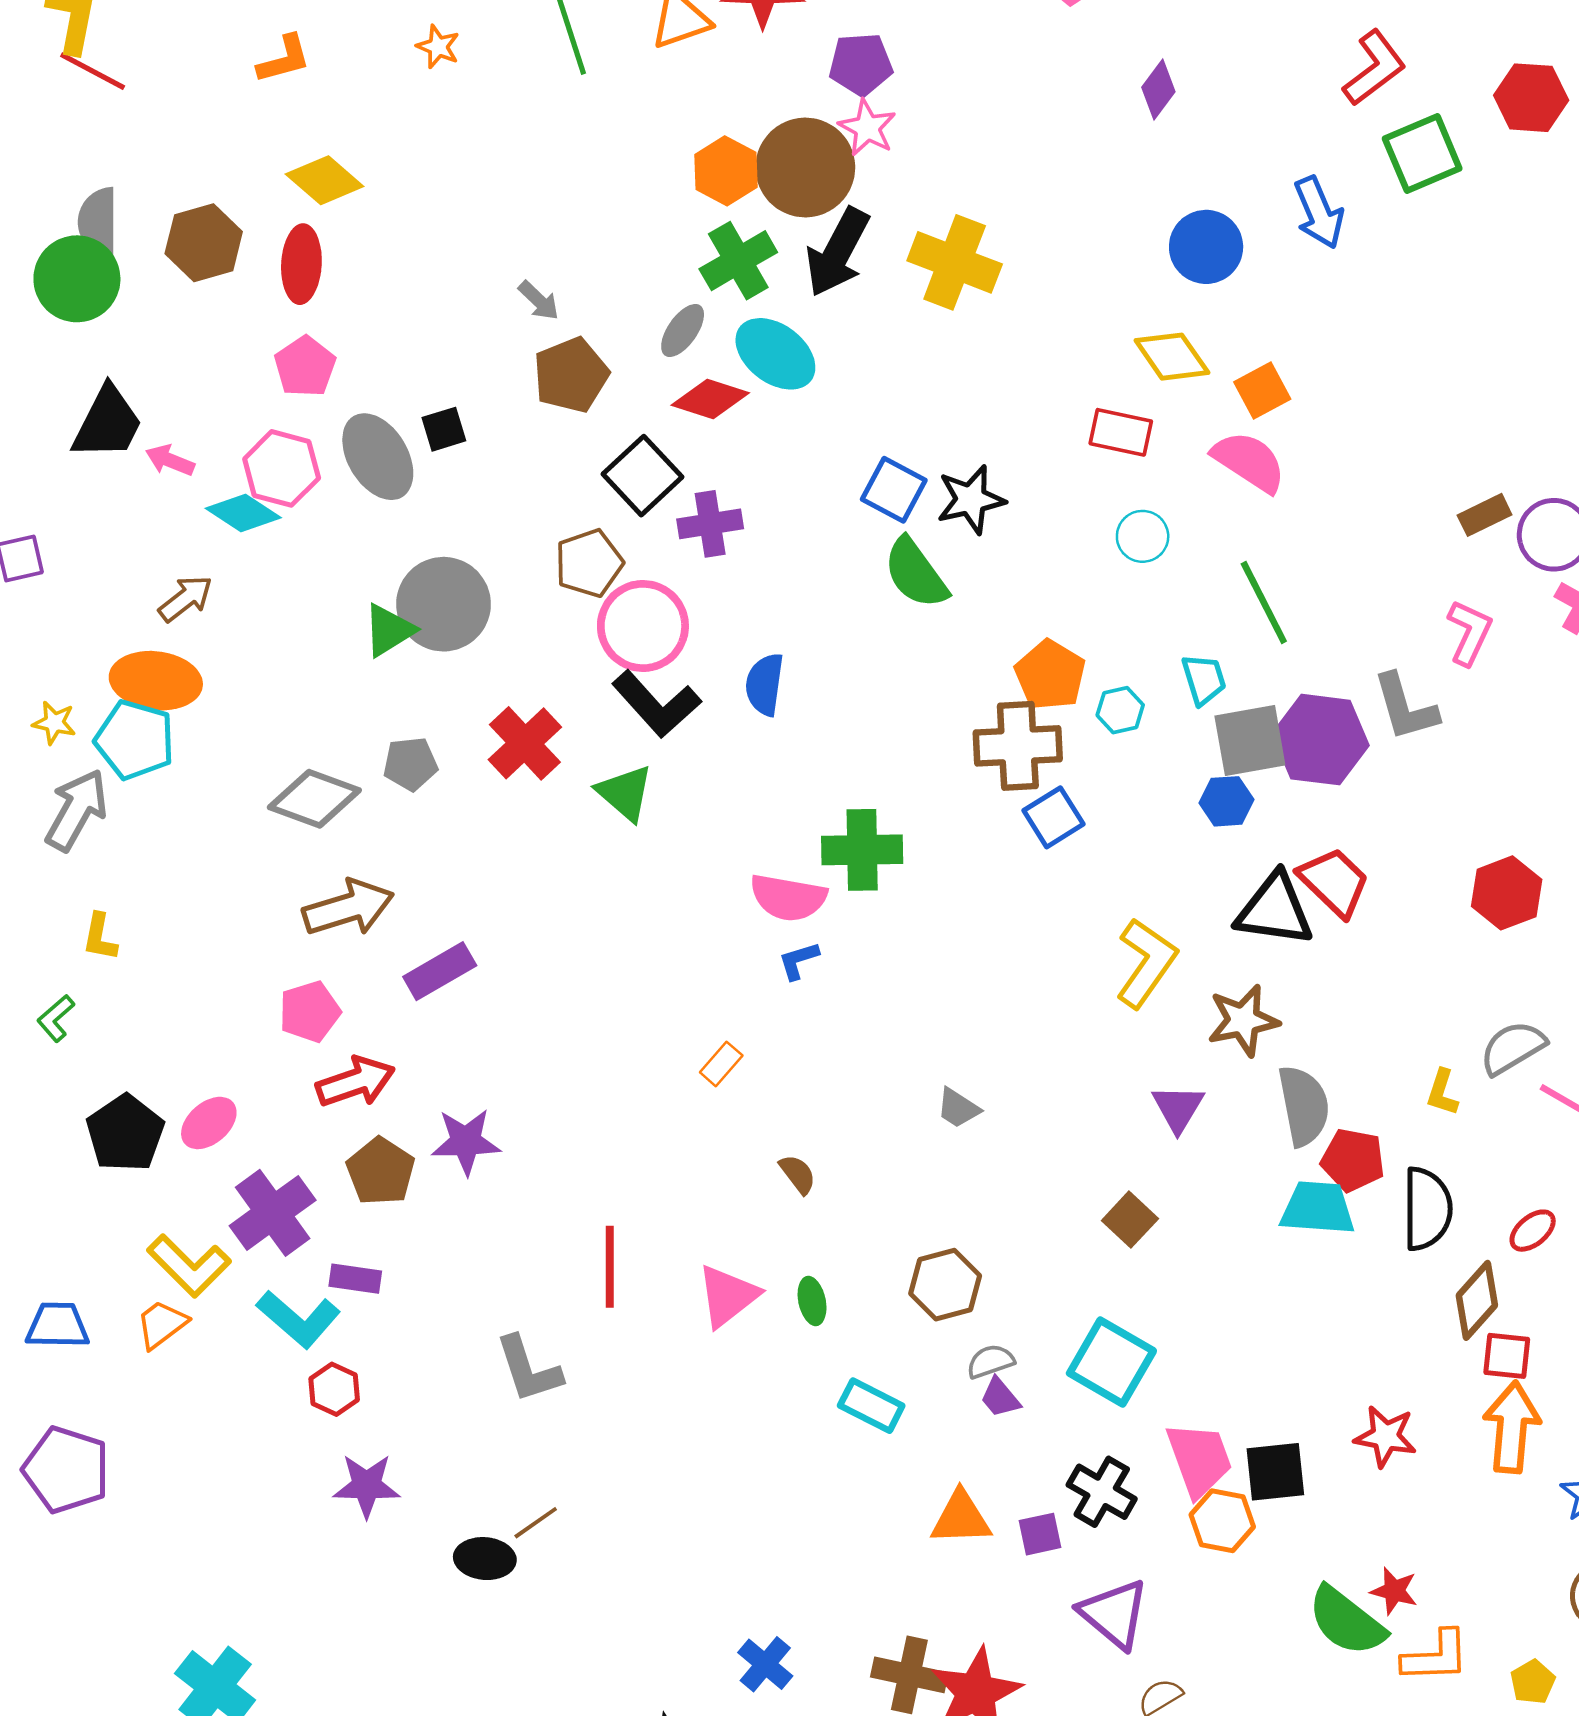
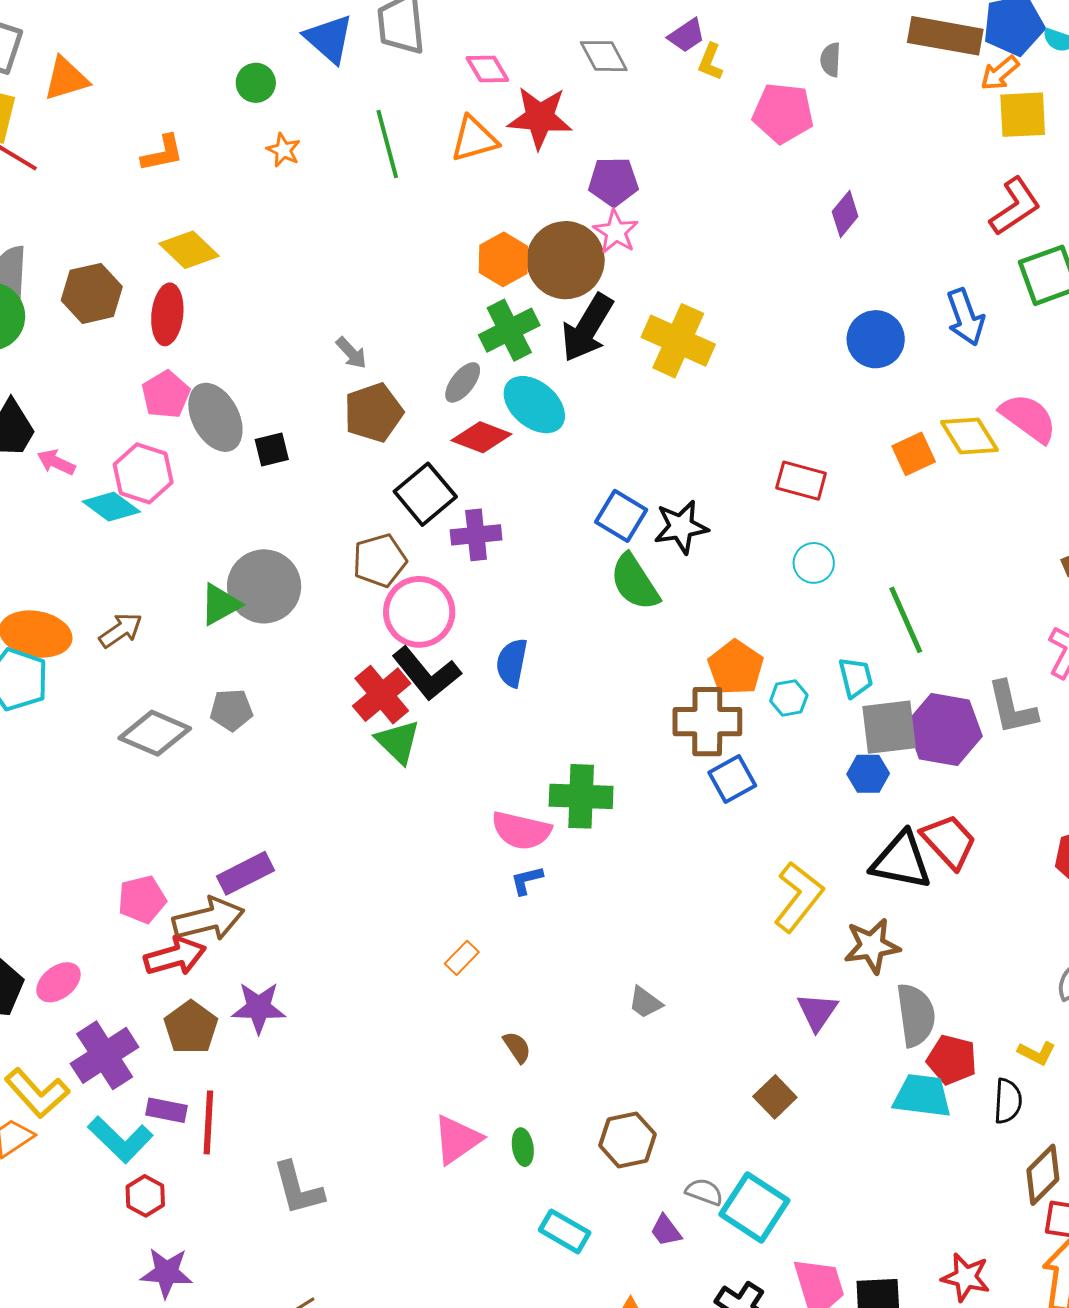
yellow diamond: (1172, 357) -> (969, 436), moved
gray ellipse: (378, 457) -> (215, 417), moved
pink semicircle: (1249, 462) -> (1028, 418), moved
brown arrow: (186, 599) -> (121, 630), moved
red cross: (525, 743) -> (382, 695), moved
brown arrow: (348, 908) -> (209, 919), moved
yellow L-shape: (1442, 1092) -> (1037, 1053), moved, turned -84
black semicircle: (1427, 1209) -> (1008, 1101), size x0.7
red line: (610, 1267) -> (208, 1122), moved
gray semicircle: (990, 1361) -> (704, 1192), moved, turned 36

